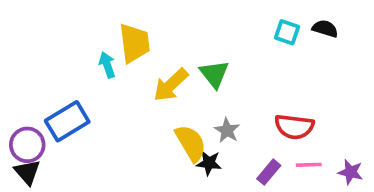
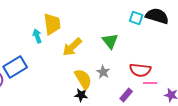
black semicircle: (325, 29) -> (157, 16), size x1.6
green triangle: (214, 74) -> (110, 41), moved
black star: (209, 163) -> (81, 95), moved
pink line: (309, 165) -> (150, 83), moved

